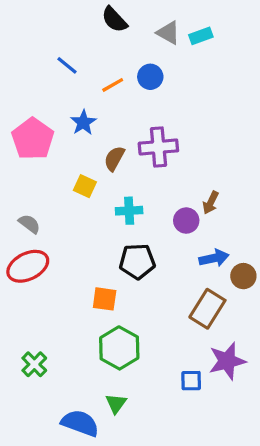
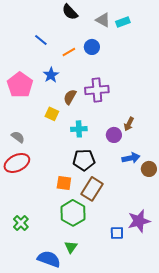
brown rectangle: (207, 309) -> (92, 189), moved

